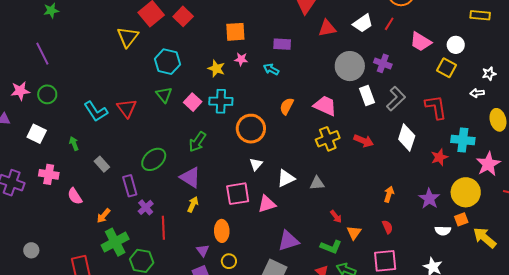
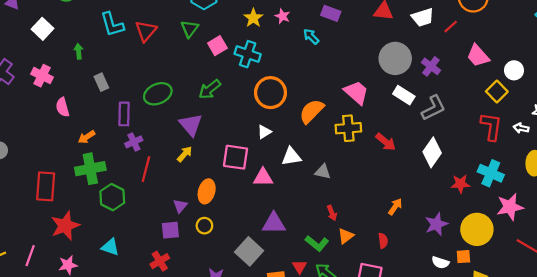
white rectangle: (367, 96) -> (404, 95), turned -54
orange semicircle: (287, 106) -> (312, 111), moved, size x1.4
red L-shape: (436, 107) -> (491, 126), moved

